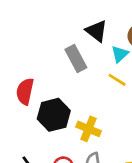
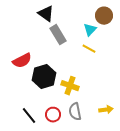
black triangle: (96, 31) -> (46, 14), moved
red semicircle: (25, 91) -> (22, 61), turned -126

